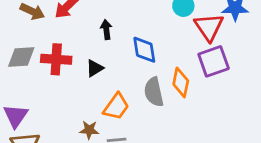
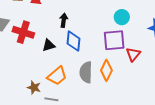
red triangle: (209, 27) -> (133, 54), moved, size x0.7
blue diamond: (144, 50) -> (74, 41), moved
purple square: (214, 61) -> (114, 40), moved

